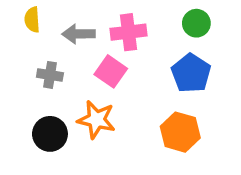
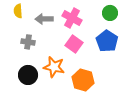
pink cross: (129, 32) -> (72, 18), turned 36
pink square: (111, 71) -> (74, 44), moved
orange hexagon: (180, 132) -> (83, 80), moved

